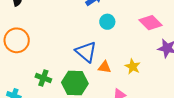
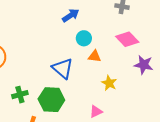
orange triangle: (105, 67) -> (95, 56), moved
green cross: (43, 78) -> (20, 95), turned -35

